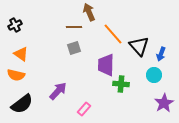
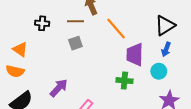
black cross: (15, 25) -> (42, 23), moved, turned 32
black triangle: (139, 46) -> (165, 25), moved, turned 40
purple trapezoid: (106, 65) -> (135, 55), moved

